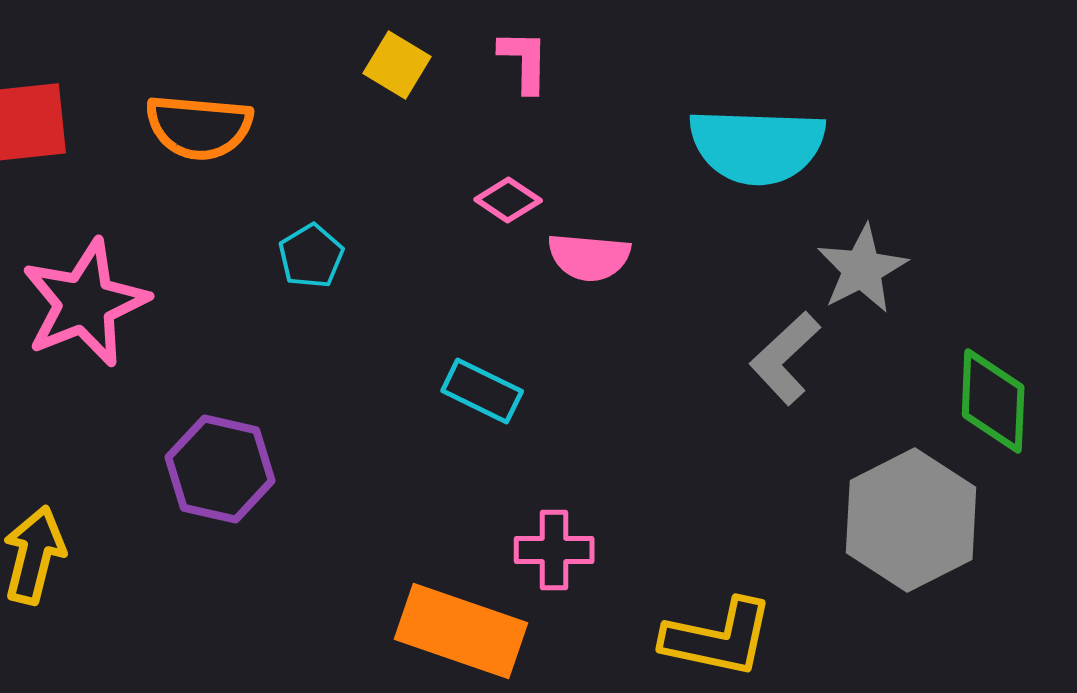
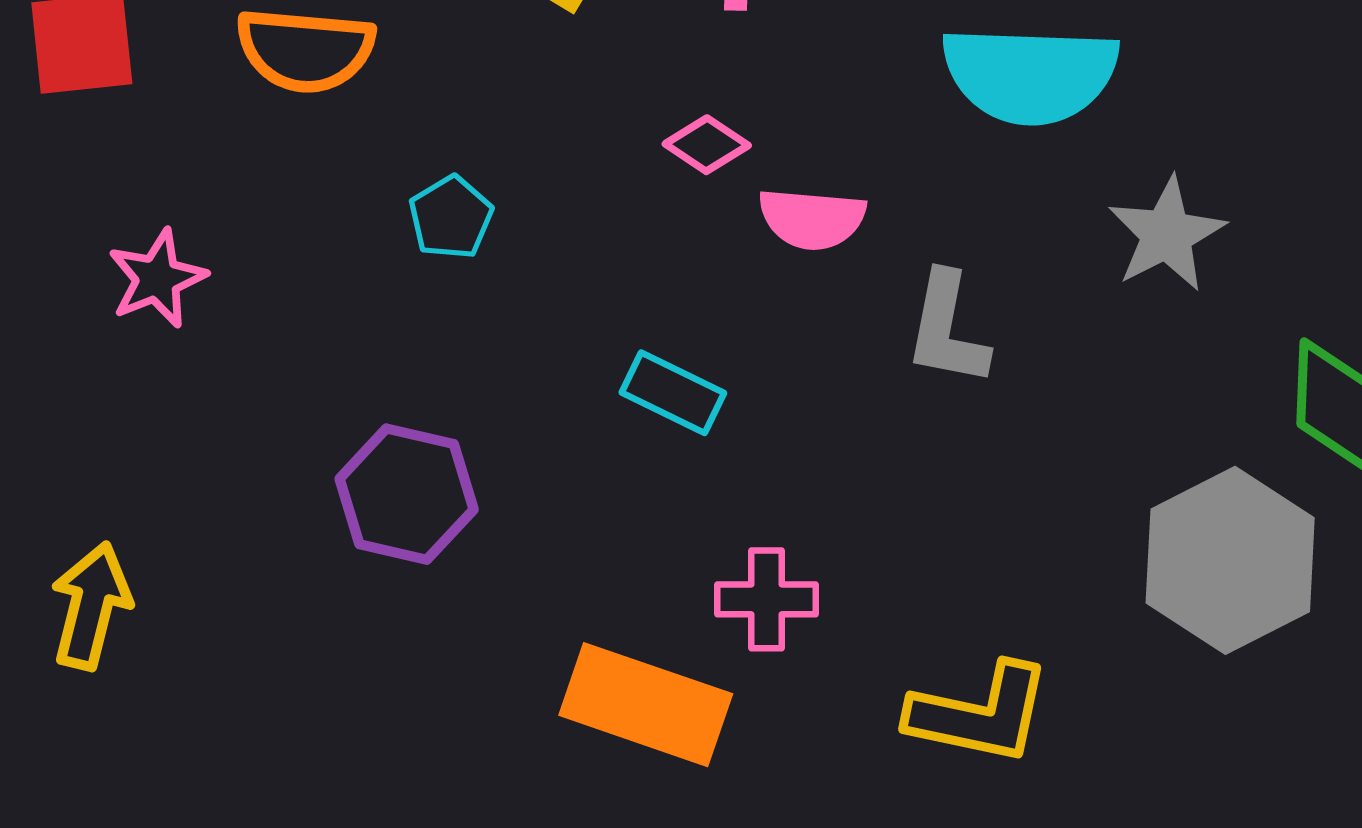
pink star: (85, 303) -> (157, 278), size x0.6
gray L-shape: (785, 358) -> (947, 329), moved, turned -36
purple hexagon: (220, 469) -> (407, 494), moved

